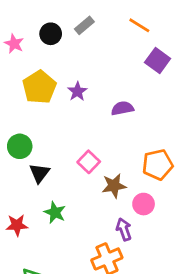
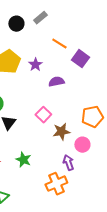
orange line: (139, 25) -> (59, 44), moved
purple square: (158, 61) -> (80, 59), moved
purple semicircle: (122, 108) -> (56, 82), moved
green star: (55, 212) -> (23, 160), moved

